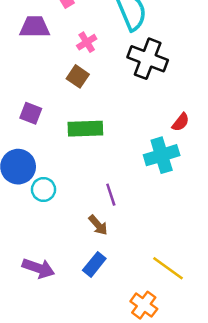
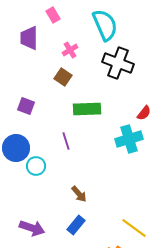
purple trapezoid: (35, 27) -> (29, 38), turned -90
green rectangle: (85, 129) -> (87, 109), moved
purple line: (111, 195) -> (66, 141), moved

